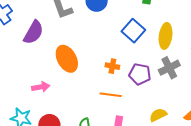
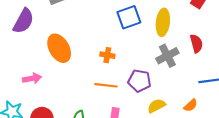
blue square: (133, 31) -> (129, 17), turned 30
purple pentagon: (140, 74) -> (139, 81), moved

